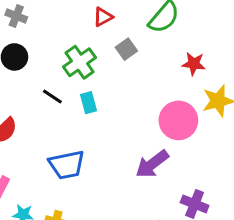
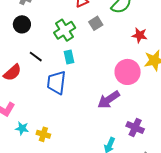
black line: (52, 97) -> (36, 57), moved
blue trapezoid: (67, 165) -> (56, 83), moved, turned 105

